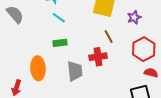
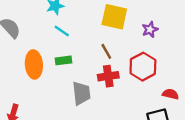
brown line: (109, 36) -> (106, 51), moved
red hexagon: (144, 49) -> (143, 67), moved
orange ellipse: (38, 68) -> (34, 64), moved

